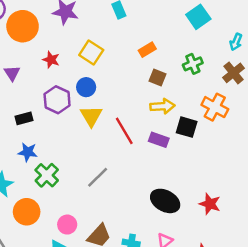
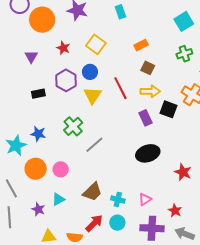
green cross: (193, 64) -> (184, 54), moved
red line: (124, 131) -> (120, 88), moved
purple rectangle: (159, 140) -> (145, 118), turned 42
blue star: (28, 152) -> (38, 134), moved
green cross: (47, 175) -> (73, 126), moved
black ellipse: (165, 201) -> (148, 153), moved, turned -50
pink circle: (67, 225) -> (61, 169), moved

